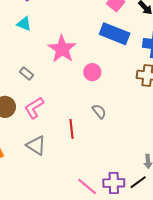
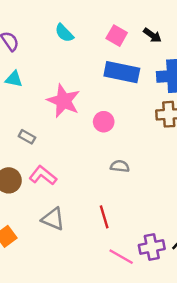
pink L-shape: (34, 108) -> (43, 175), turned 80
gray semicircle: (99, 111) -> (120, 166), turned -35
red line: (72, 129) -> (104, 217), moved

